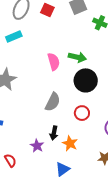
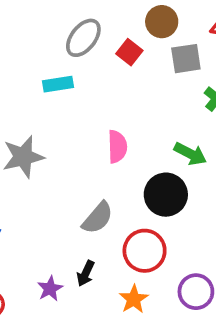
green arrow: (77, 57) -> (190, 154), moved
red circle: (82, 113) -> (145, 251), size x1.5
orange star: (70, 143) -> (134, 299), moved

